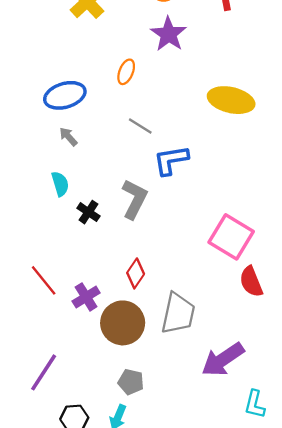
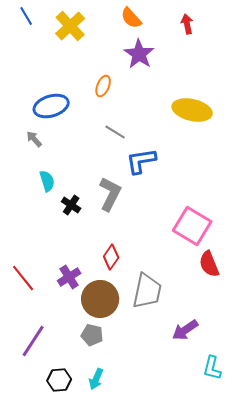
gray arrow: (68, 137) -> (34, 139), moved
red line: (44, 280) -> (23, 278), moved
purple arrow: (223, 359) -> (185, 330), size x0.7
gray pentagon: (131, 382) -> (92, 335), moved

